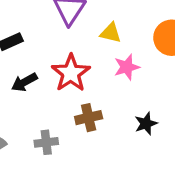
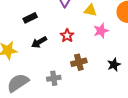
red star: (71, 73) -> (67, 36), size x0.6

